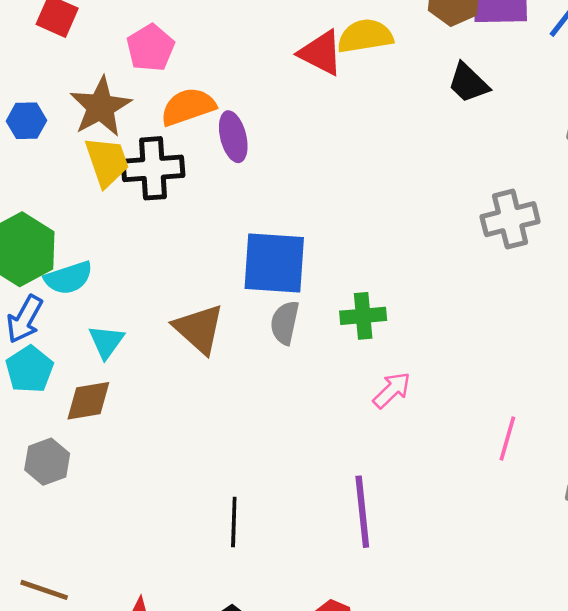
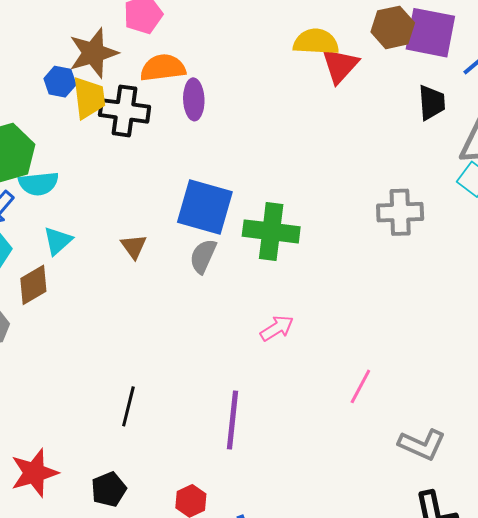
red triangle: (321, 53) -> (340, 65), moved, turned 33
black trapezoid: (468, 83) -> (432, 103), moved, turned -150
blue hexagon: (26, 121) -> (60, 82), moved
green cross: (363, 316) -> (271, 231), moved, size x1.5
brown triangle: (199, 329) -> (134, 246), size x0.6
brown diamond: (88, 401) -> (33, 285), turned -33

